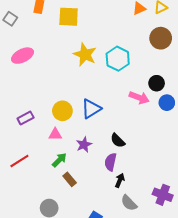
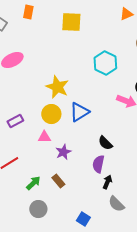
yellow square: (69, 17) -> (71, 22), moved
yellow star: (85, 55) -> (57, 87), moved
purple star: (84, 145) -> (63, 152), moved
green arrow: (59, 160) -> (33, 183), moved

